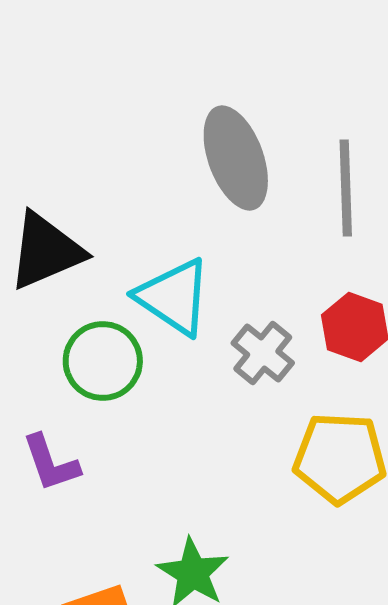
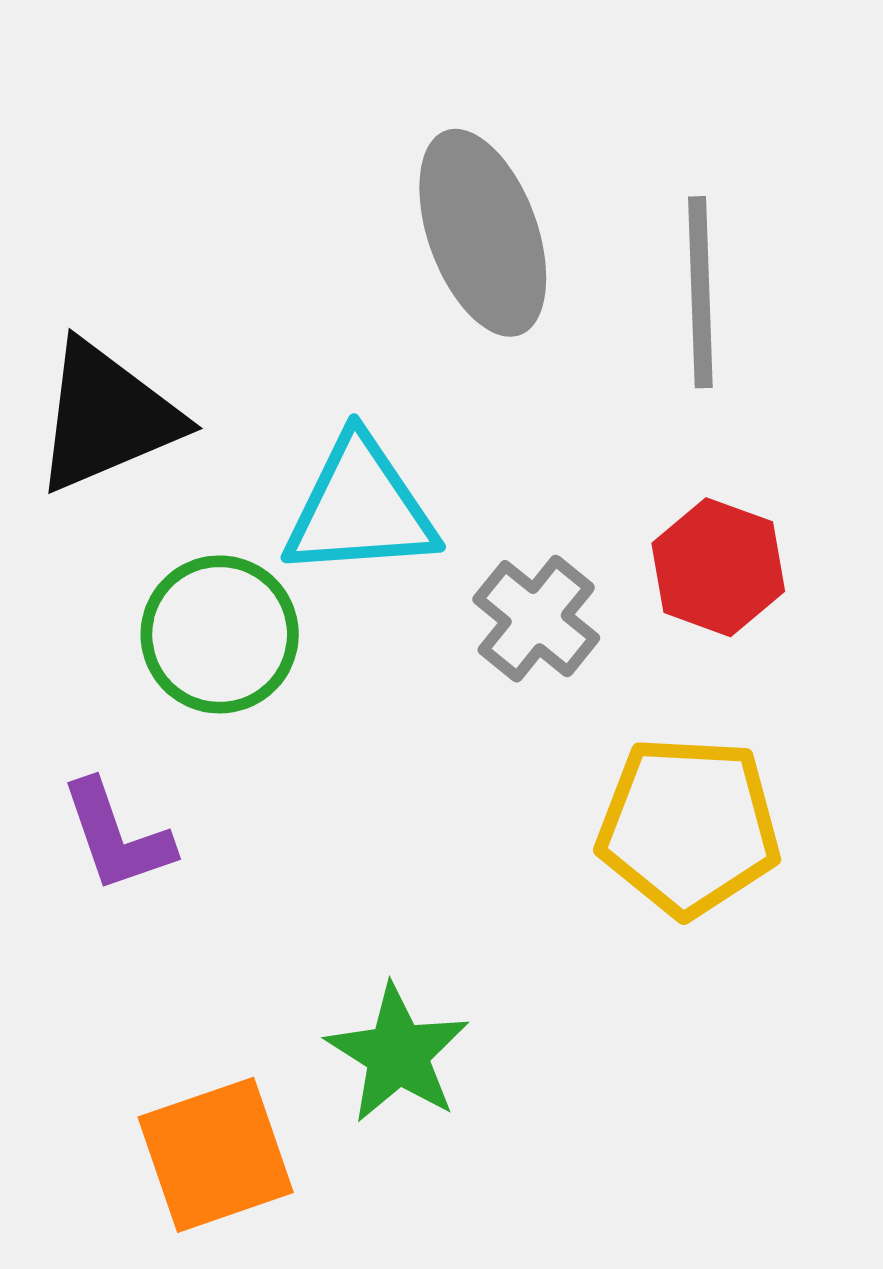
cyan triangle: (174, 297) -> (360, 508), turned -38

